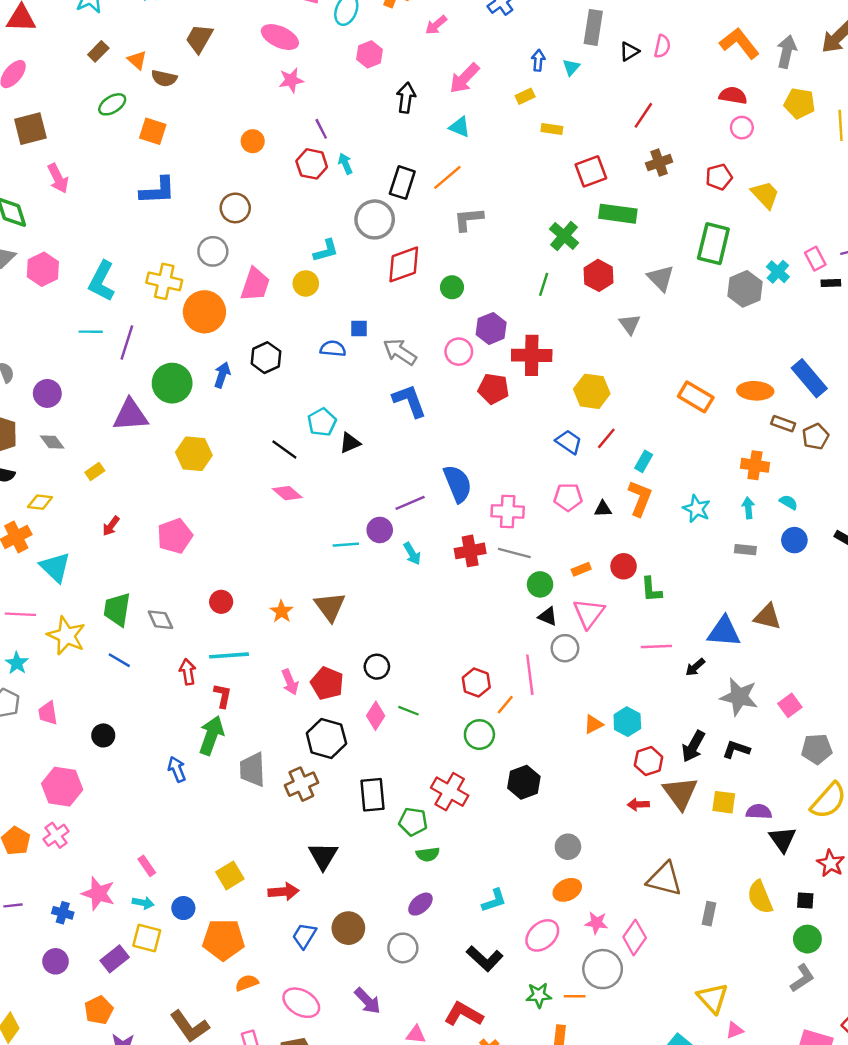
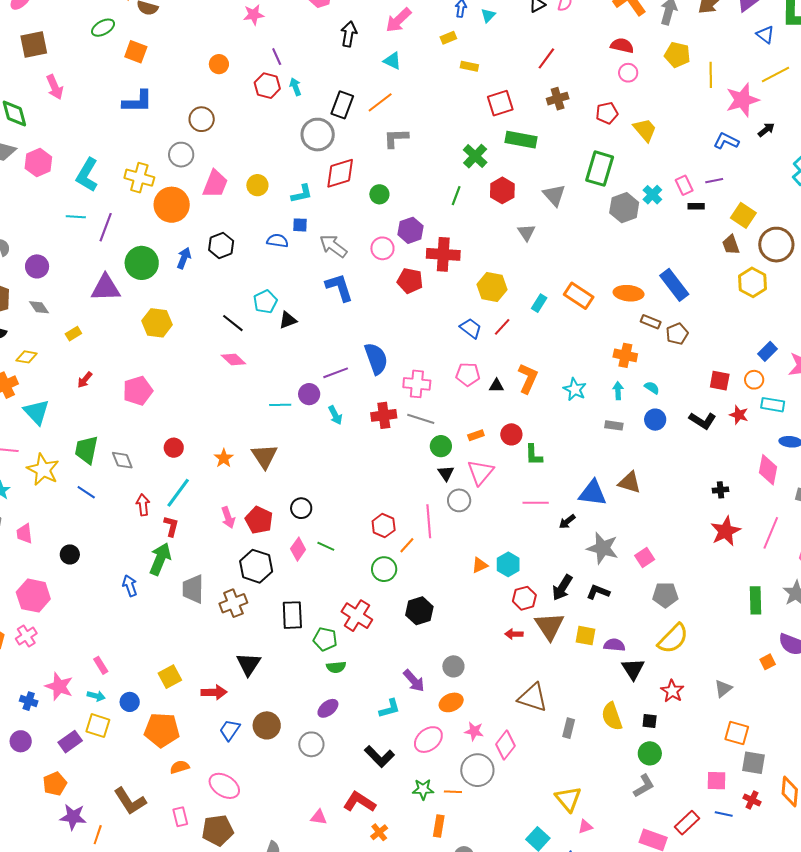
cyan L-shape: (326, 251) -> (302, 194), moved
cyan rectangle: (644, 461) -> (539, 303), moved
black triangle: (548, 616) -> (446, 473), turned 30
cyan line: (229, 655) -> (178, 493), turned -52
purple arrow: (368, 1001) -> (414, 681), moved

